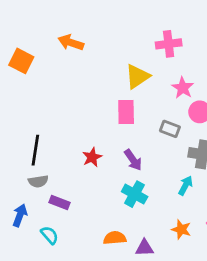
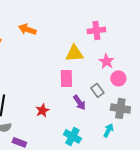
yellow triangle: (137, 76) -> (74, 53), turned 30
gray rectangle: (170, 129) -> (97, 90), turned 32
purple arrow: (133, 160) -> (79, 102), moved

